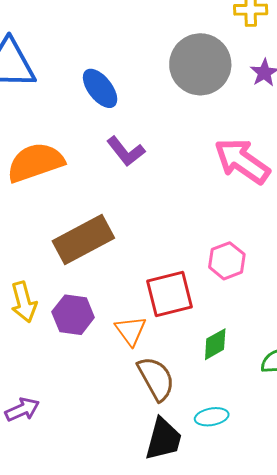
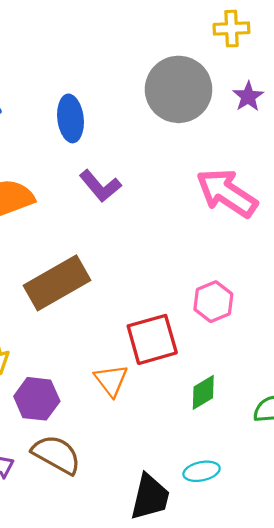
blue ellipse: (100, 88) -> (70, 118), turned 33
purple hexagon: (73, 315) -> (37, 399), moved
brown semicircle: (156, 379) -> (56, 454), moved, turned -30

